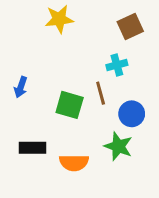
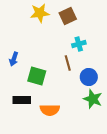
brown square: (130, 26) -> (68, 16), moved
green square: (70, 105) -> (37, 76), moved
green star: (118, 146) -> (93, 99), moved

